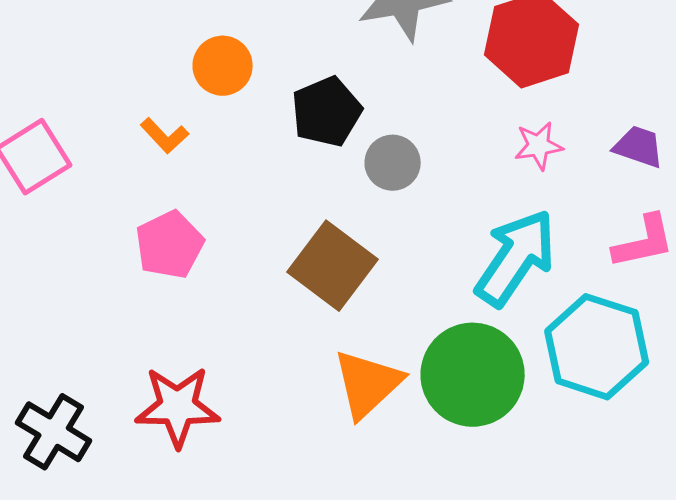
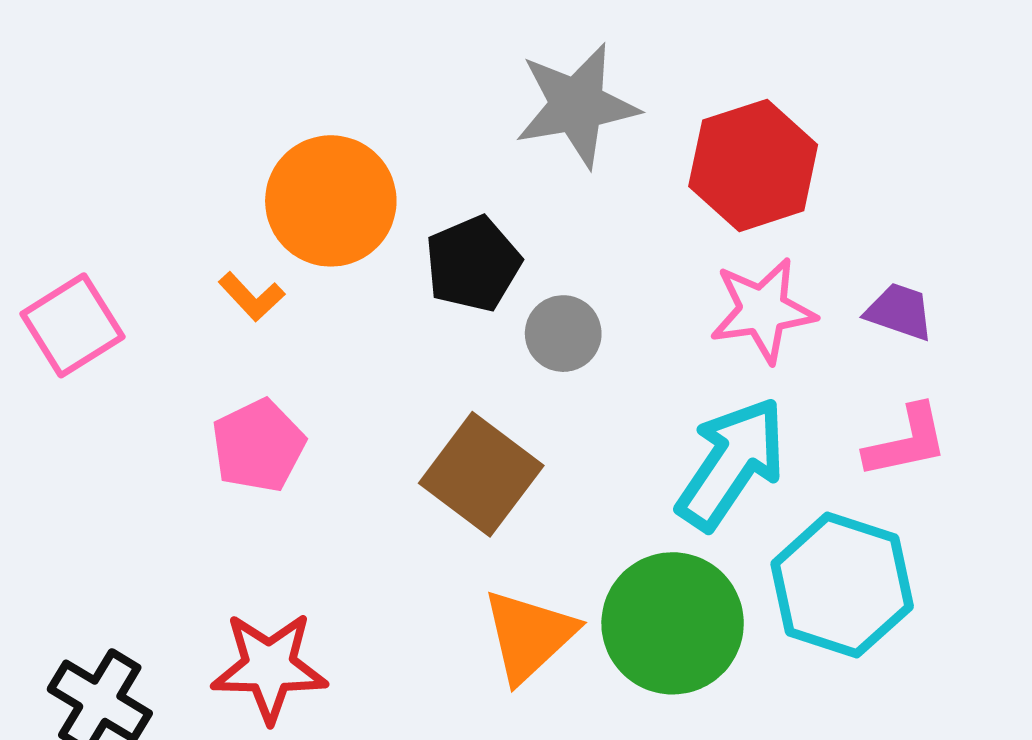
orange circle: (223, 66) -> (331, 201), size x1.6
pink star: (539, 146) -> (763, 310), size x1.6

